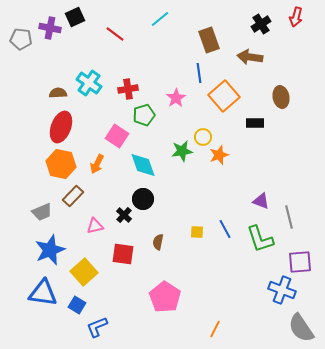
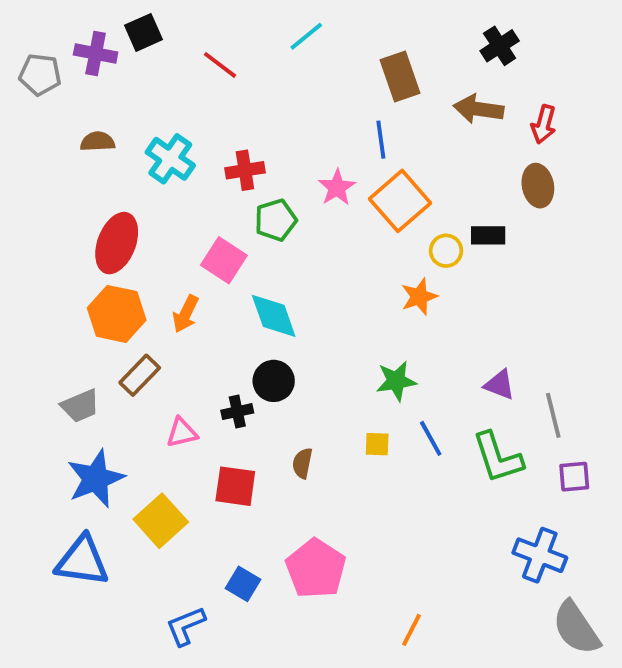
red arrow: (296, 17) -> (544, 124), moved
brown semicircle: (58, 93) -> (98, 142), moved
orange square: (224, 96) -> (400, 201), moved
yellow circle: (203, 137) -> (446, 251), moved
green star: (182, 151) -> (396, 381), moved
black cross: (124, 215) -> (237, 412), turned 35
purple square: (300, 262) -> (574, 477), moved, size x0.7
blue square: (77, 305) -> (243, 584), moved

